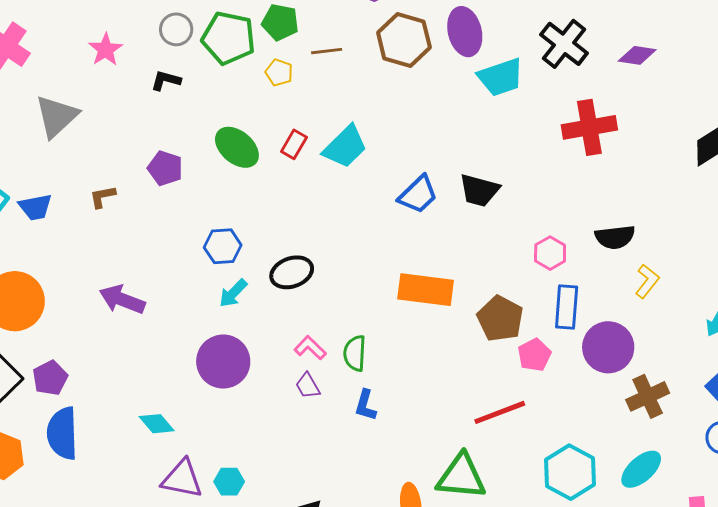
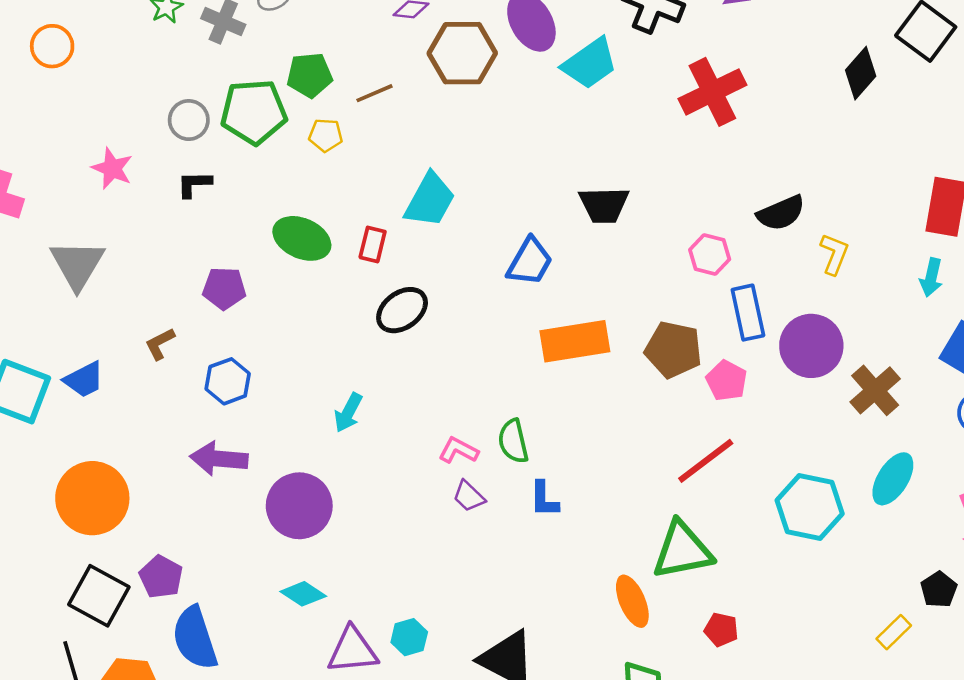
red rectangle: (294, 144) -> (373, 244), moved
blue trapezoid: (418, 195) -> (530, 262), moved
blue hexagon: (223, 246) -> (228, 381), moved
black ellipse: (292, 272) -> (402, 310), moved
purple circle: (223, 362) -> (299, 506), moved

